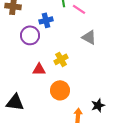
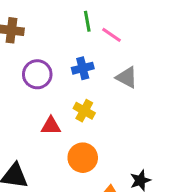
blue cross: (46, 20) -> (83, 68), moved
yellow cross: (61, 59) -> (84, 111), turned -32

